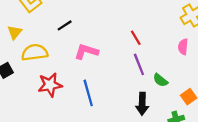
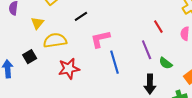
red line: (136, 38) -> (158, 27), moved
pink L-shape: (86, 52) -> (100, 39), turned -30
blue line: (88, 93) -> (114, 62), moved

